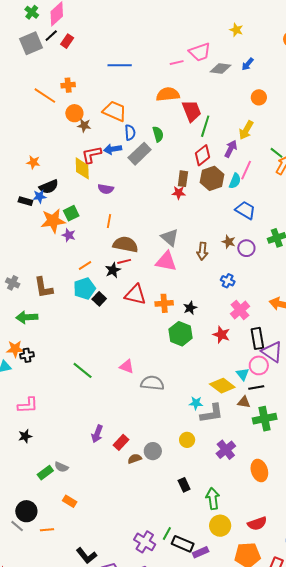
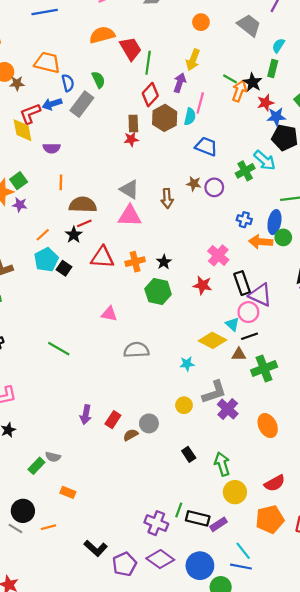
blue cross: (228, 281) -> (244, 220), moved
pink triangle: (127, 366) -> (109, 314), moved
gray L-shape: (212, 413) -> (214, 392), moved

